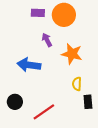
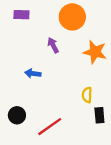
purple rectangle: (38, 13) -> (21, 15), moved
orange star: (72, 54) -> (95, 52), moved
blue arrow: (29, 65) -> (33, 73), size x0.6

